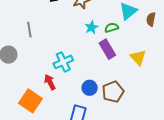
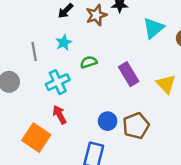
cyan star: (91, 27) -> (64, 43), moved
green semicircle: (112, 28) -> (89, 62), moved
cyan cross: (63, 62) -> (58, 82), moved

